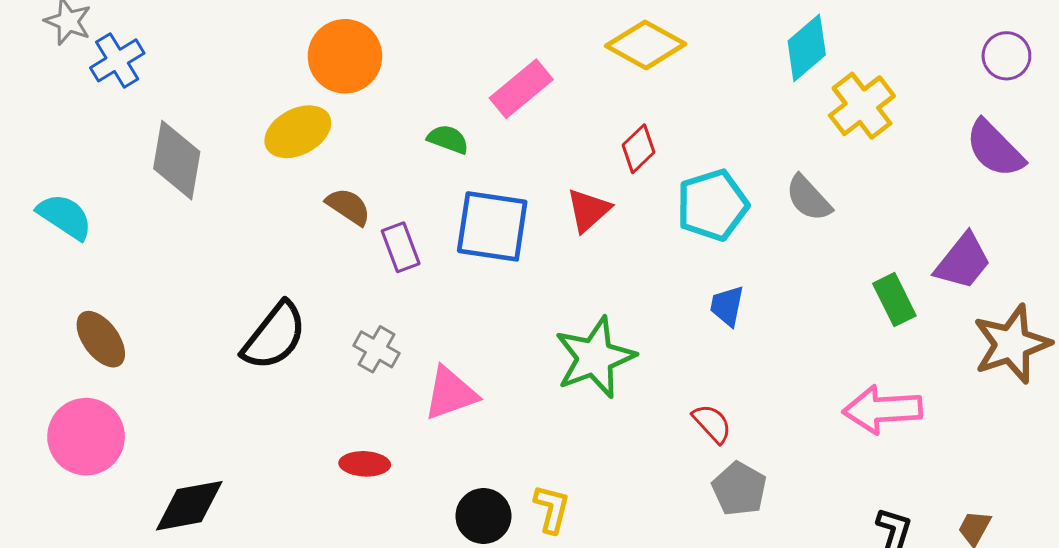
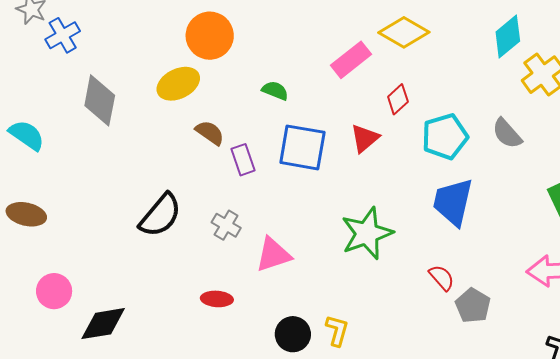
pink rectangle: (521, 89) -> (351, 60), moved
blue trapezoid: (727, 306) -> (453, 202), size x1.8
brown ellipse: (101, 339) -> (26, 214), moved, turned -42
pink circle: (86, 437) -> (54, 291), moved, size x0.7
gray pentagon: (739, 489) -> (473, 306), moved

